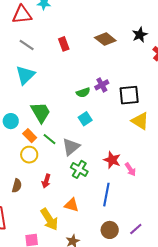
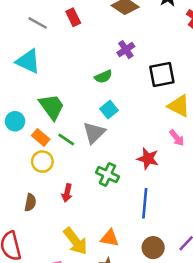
gray line: (27, 45) -> (38, 23), moved
cyan triangle: (25, 75) -> (28, 61), turned -45
purple cross: (102, 85) -> (126, 50), moved
gray triangle: (71, 147) -> (94, 133), moved
pink arrow: (130, 169) -> (177, 138), moved
orange triangle: (71, 205) -> (110, 238), moved

